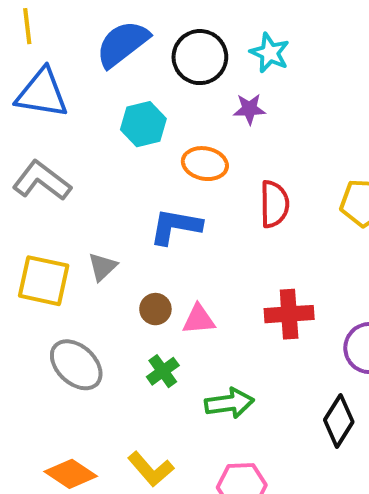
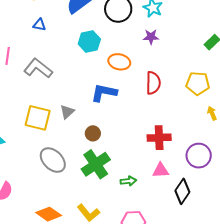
blue triangle: (42, 93) -> (39, 25), size x0.5
purple star: (249, 109) -> (151, 37), moved
pink triangle: (199, 319) -> (161, 170), moved
green cross: (163, 371) -> (96, 164), size x1.8
green arrow: (229, 403) -> (128, 181), size x0.7

